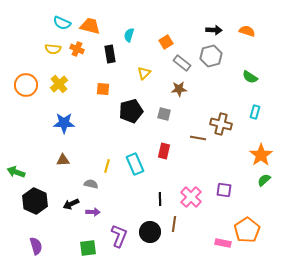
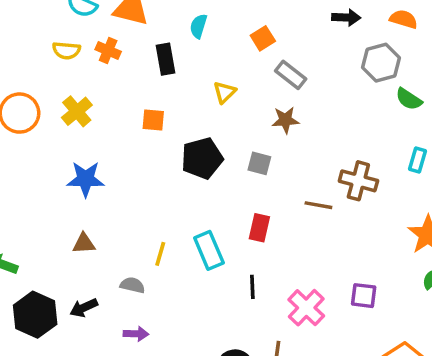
gray hexagon: (211, 56) -> (381, 63), moved
black line: (160, 199) -> (252, 287), moved
black arrow: (71, 204) -> (84, 308), moved

